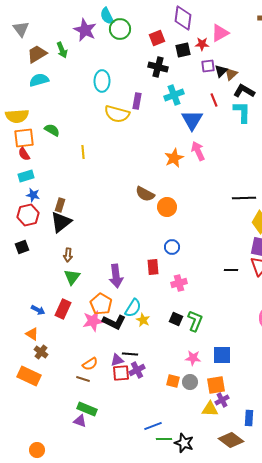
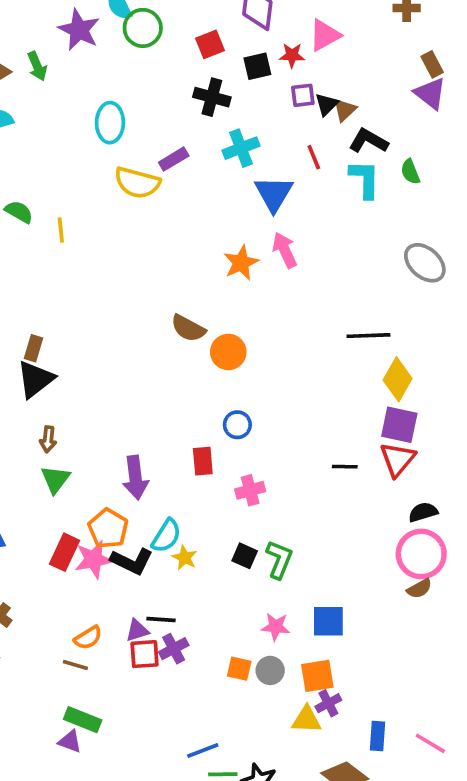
purple rectangle: (137, 101) -> (174, 159), turned 49
yellow line: (83, 152) -> (61, 230), moved
red rectangle: (63, 309) -> (64, 552), moved

